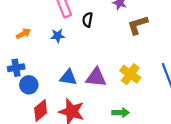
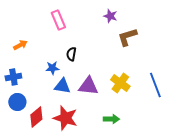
black semicircle: (88, 20) -> (71, 54), moved
blue star: (58, 36) -> (52, 68), moved
blue circle: (29, 85) -> (17, 102), moved

